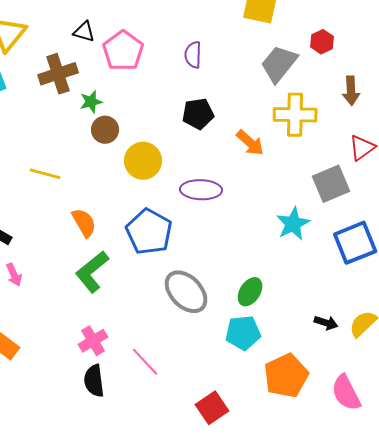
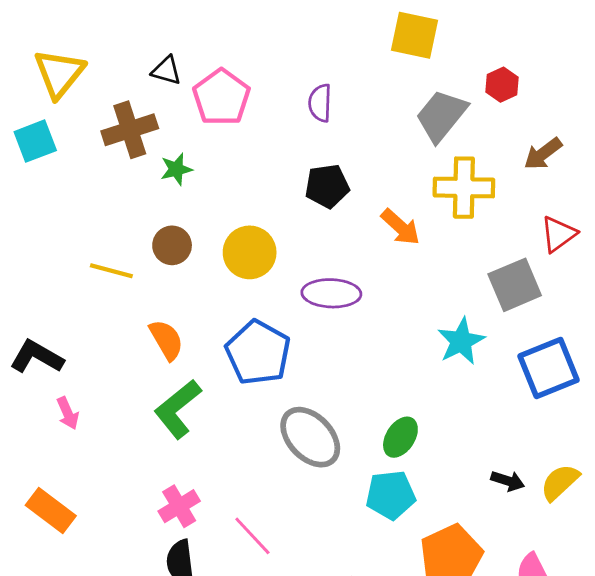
brown arrow: (351, 91) -> (543, 154), turned 56
brown circle: (105, 130) -> (172, 245), moved

